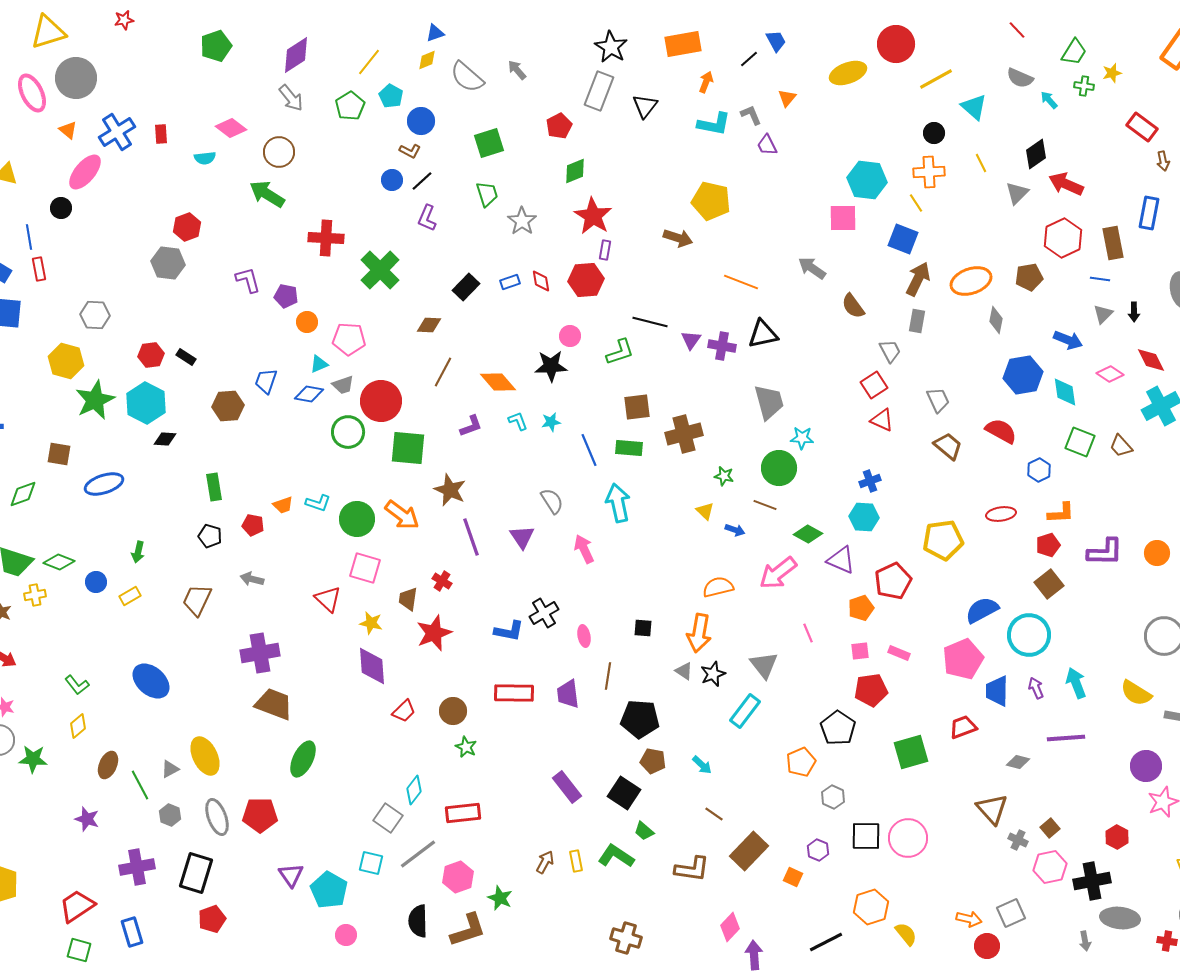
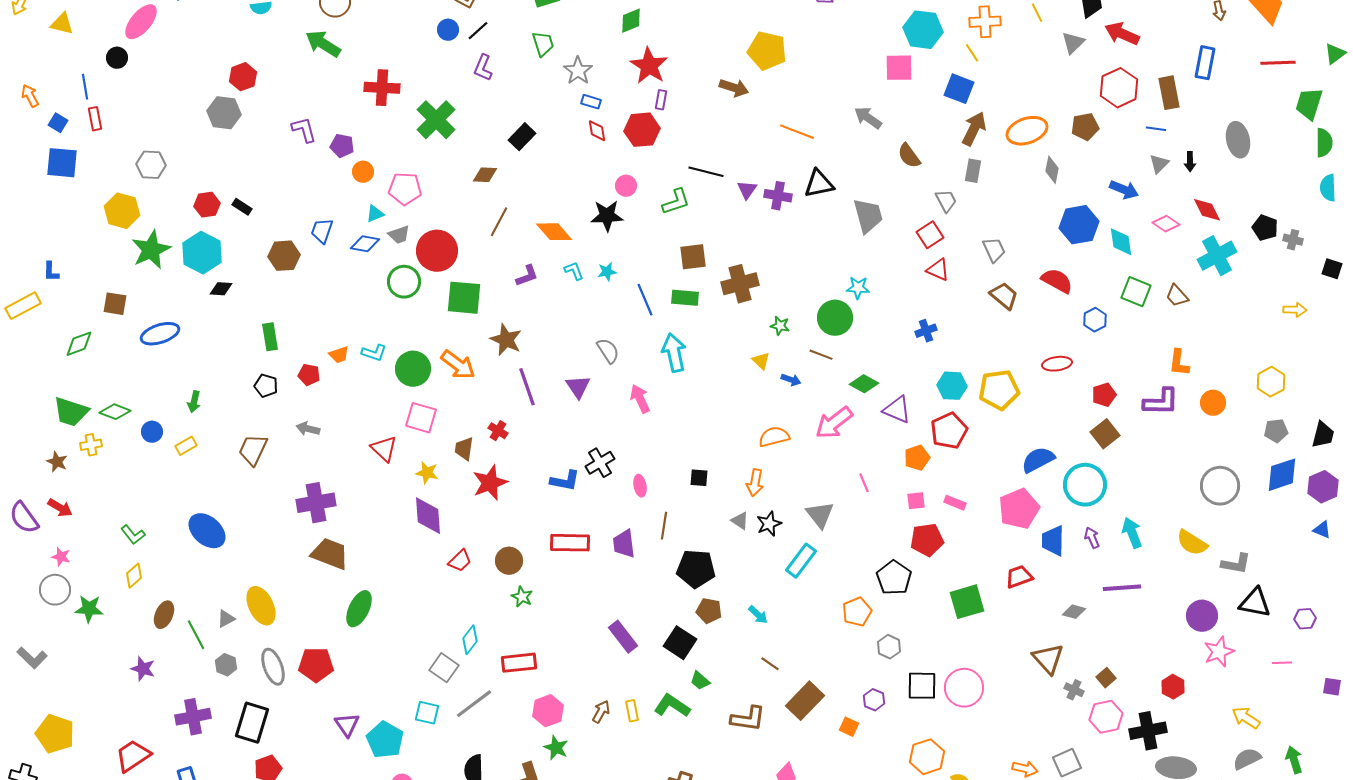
blue rectangle: (510, 282) -> (591, 102), moved, turned 36
gray trapezoid: (769, 402) -> (868, 216), moved
orange L-shape: (1061, 513) -> (1179, 363), moved, turned 100
cyan hexagon: (864, 517) -> (952, 386), moved
orange arrow: (699, 633) -> (755, 483), size x0.7
pink hexagon: (458, 877) -> (548, 711), moved

